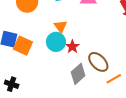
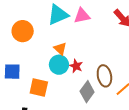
orange square: (23, 46) -> (39, 88), moved
brown ellipse: (98, 62) -> (104, 76), turned 45

